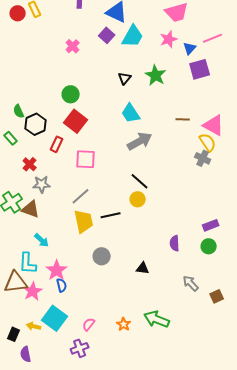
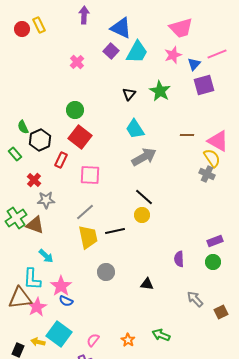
blue semicircle: (62, 285) -> (66, 301), turned 128
green arrow: (157, 319) -> (161, 335), size x0.7

